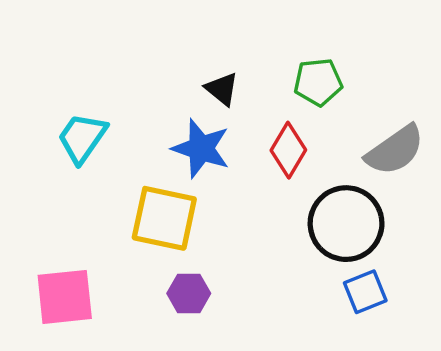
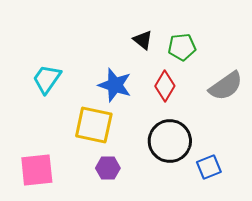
black triangle: (222, 89) -> (143, 40), moved
black circle: (346, 224) -> (170, 141), moved

